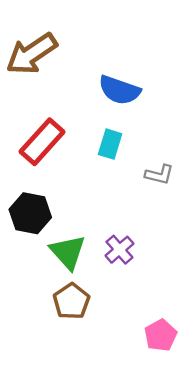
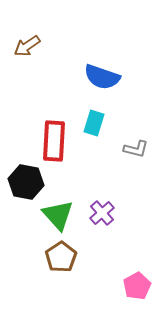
brown arrow: (31, 54) -> (27, 46), size x0.6
red rectangle: (42, 142) -> (54, 141), moved, turned -39

